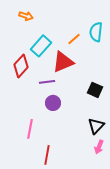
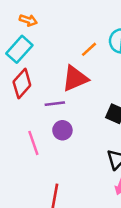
cyan rectangle: (41, 46) -> (19, 49), moved
pink line: (30, 129) -> (33, 143), moved, turned -30

